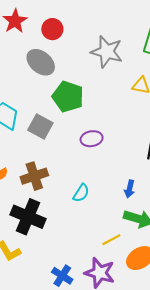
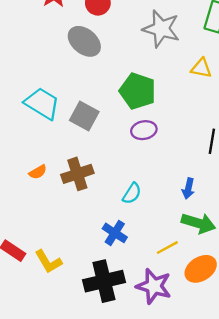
green pentagon: (68, 97) -> (138, 91), moved
black cross: (28, 217) -> (104, 281), moved, turned -36
blue cross: (62, 276) -> (115, 233), moved

